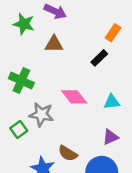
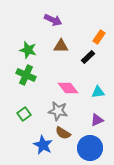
green star: (24, 24) -> (28, 50), moved
brown triangle: (54, 44) -> (61, 46), moved
gray star: (41, 114) -> (58, 111), moved

